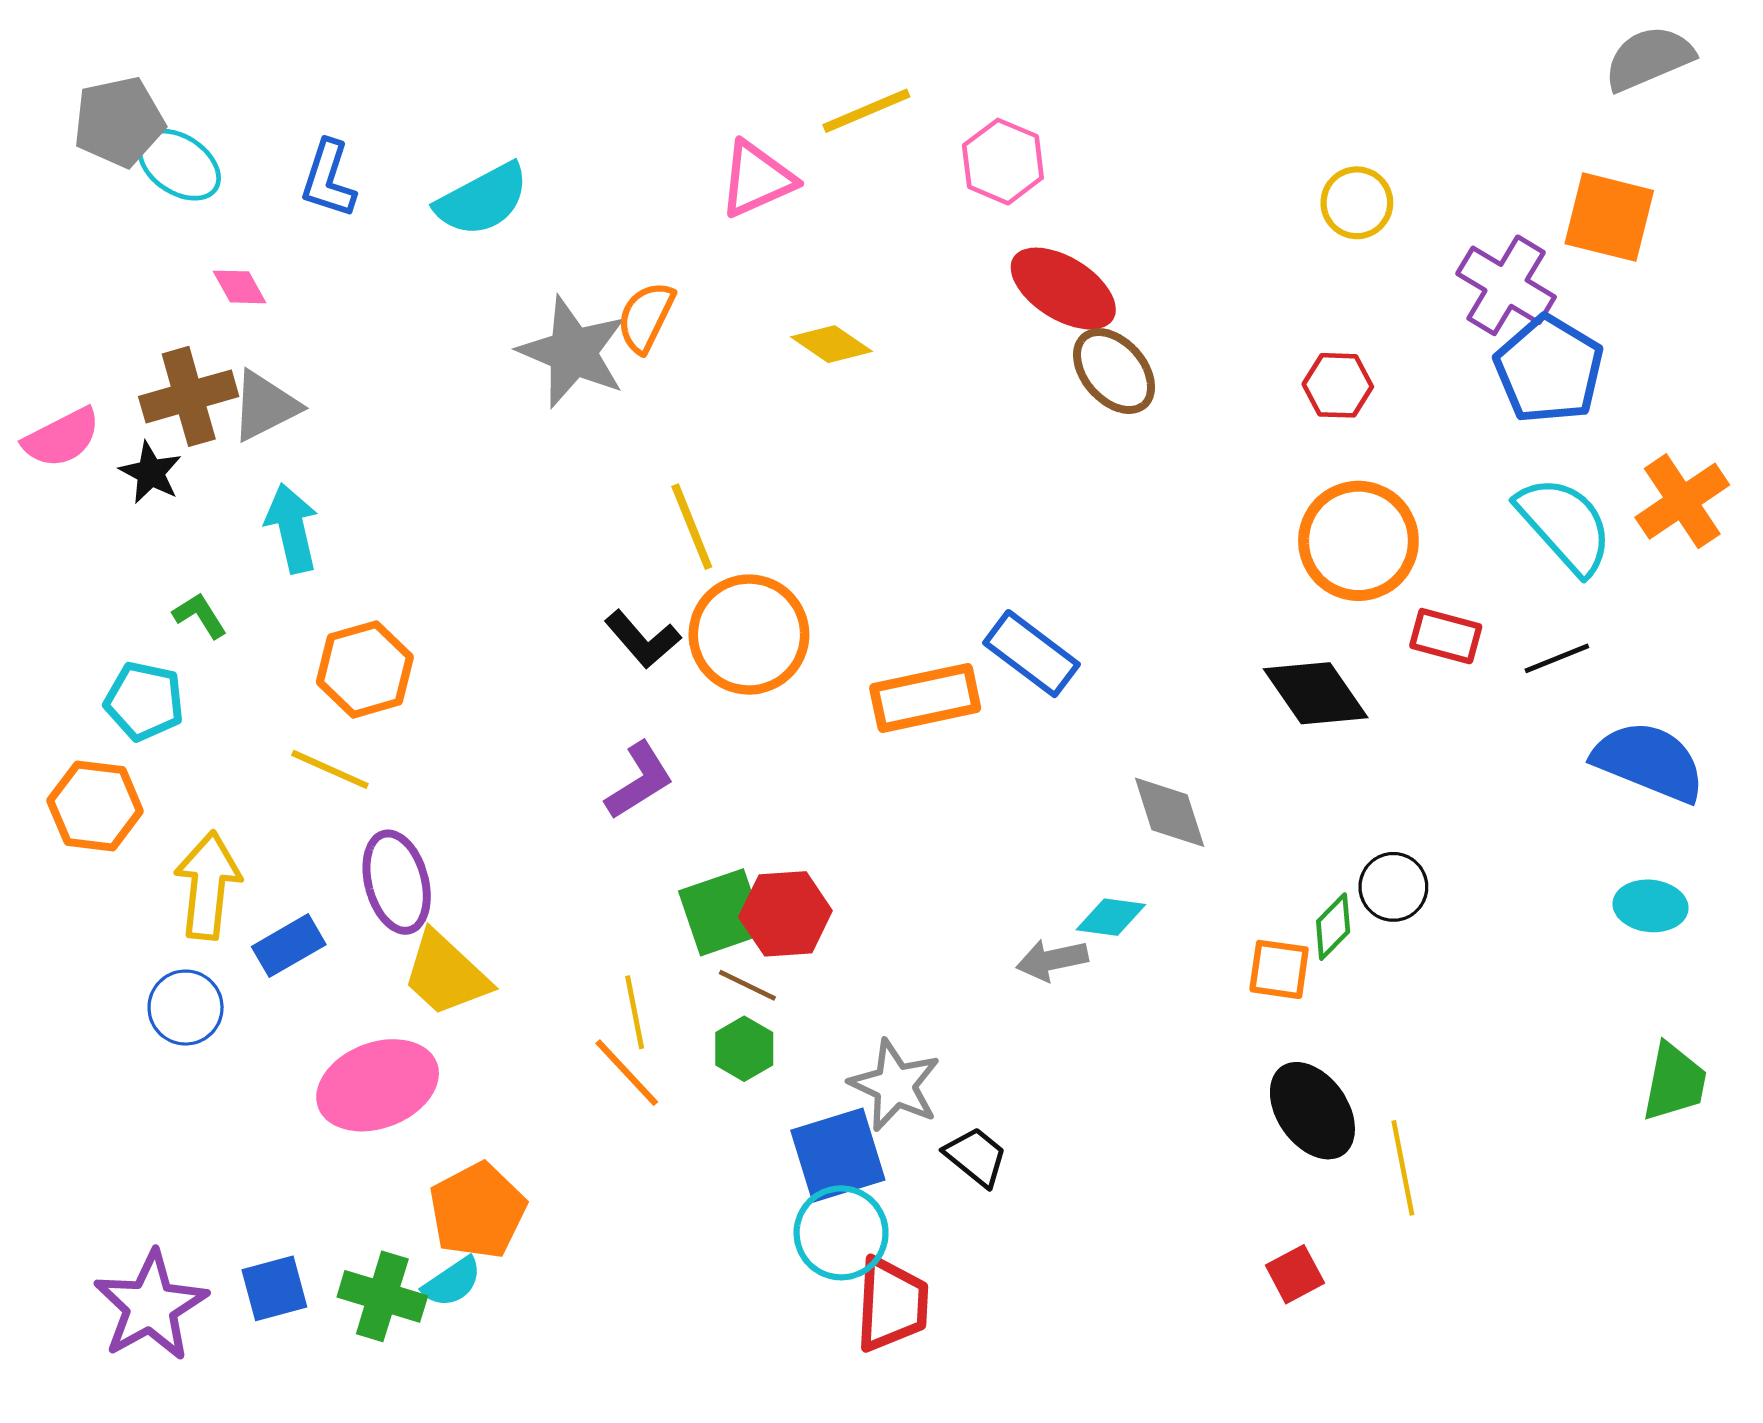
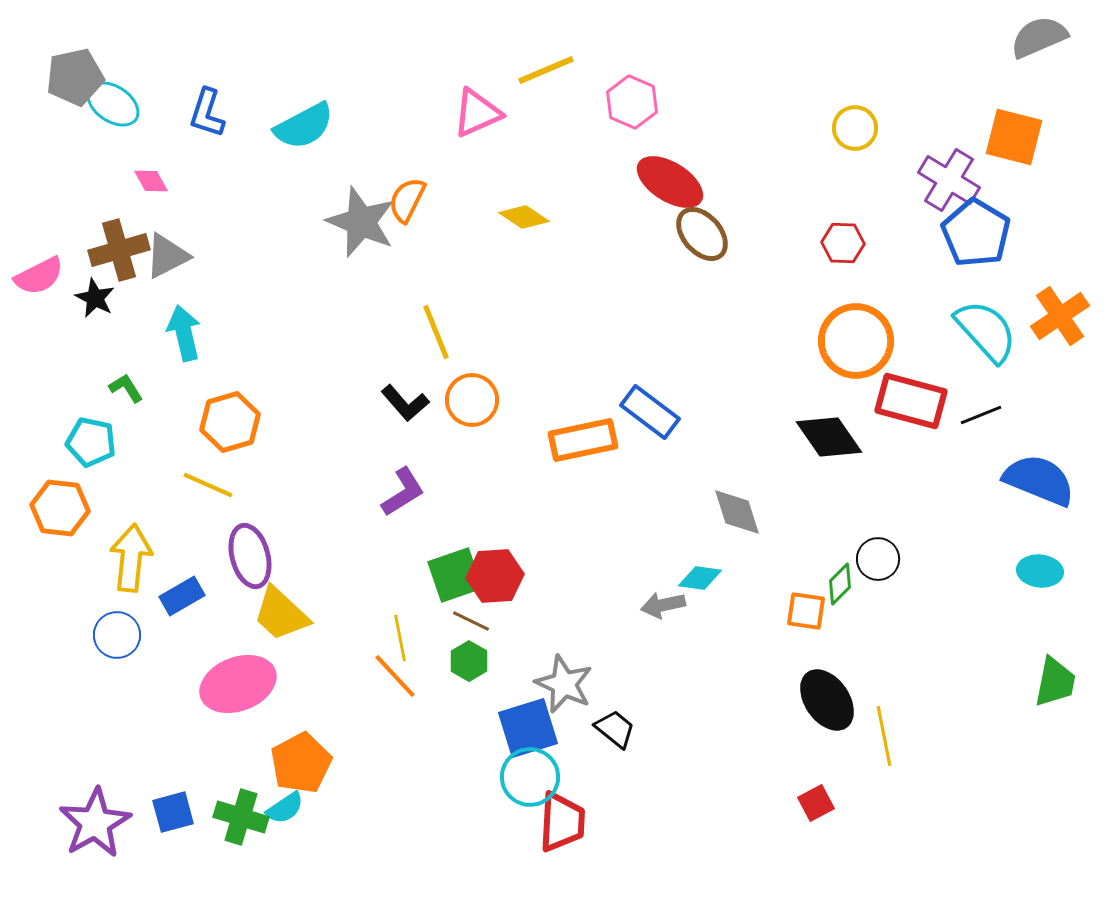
orange circle: (749, 635) -> (472, 400), size x0.7
red rectangle: (1446, 636) -> (911, 401), size x1.6

